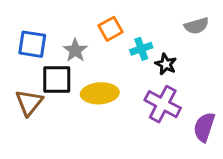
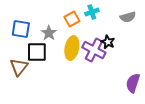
cyan cross: (141, 49) -> (92, 12), moved
yellow ellipse: (100, 93) -> (72, 48), moved, turned -75
purple cross: (163, 104) -> (94, 50), moved

